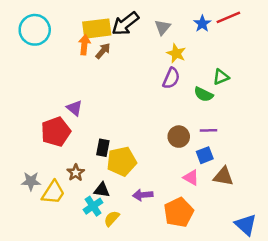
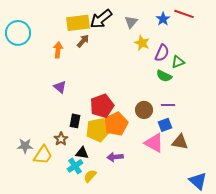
red line: (228, 17) -> (184, 14), turned 42
cyan circle: (35, 30) -> (18, 33), moved
orange arrow: (84, 45) -> (58, 50), moved
purple semicircle: (171, 78) -> (162, 53), moved
red pentagon: (56, 132) -> (102, 106), moved
black rectangle: (103, 148) -> (75, 121), moved
pink triangle: (191, 178) -> (154, 143), size x1.5
orange pentagon: (179, 212) -> (116, 124), moved

